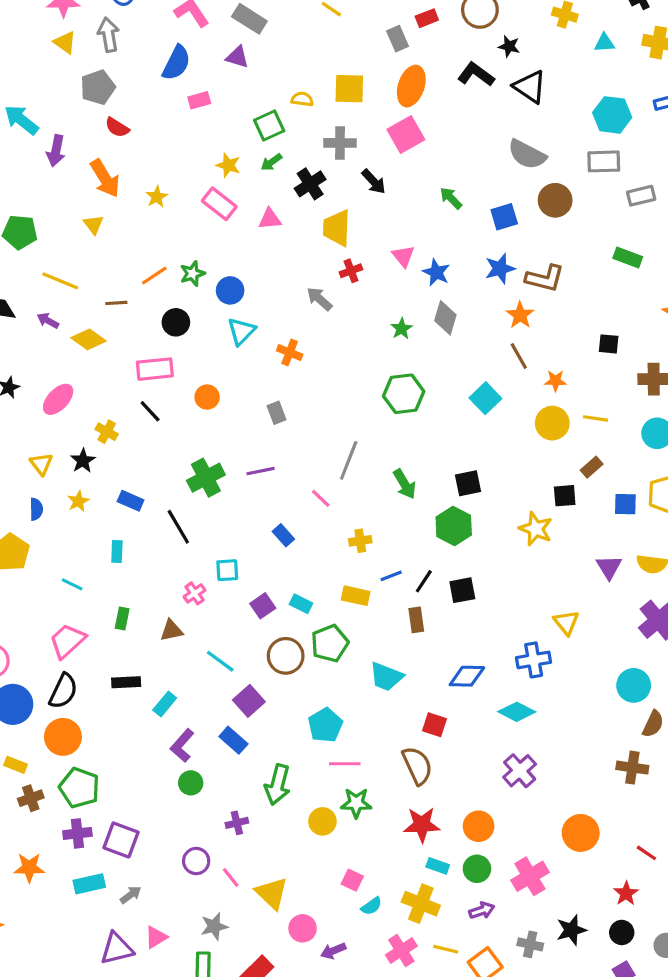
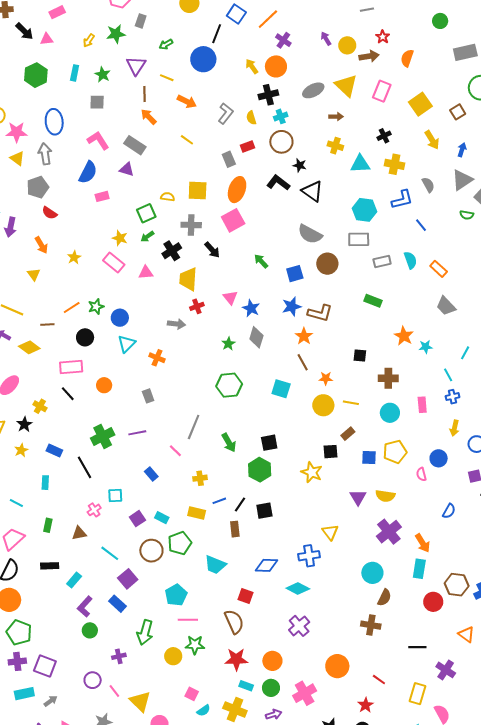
cyan triangle: (604, 43) -> (360, 164), size x1.5
orange arrow: (105, 178) -> (41, 245), size x0.7
gray arrow: (319, 299) -> (176, 324), turned 144
cyan square: (485, 398) -> (281, 389), turned -30

